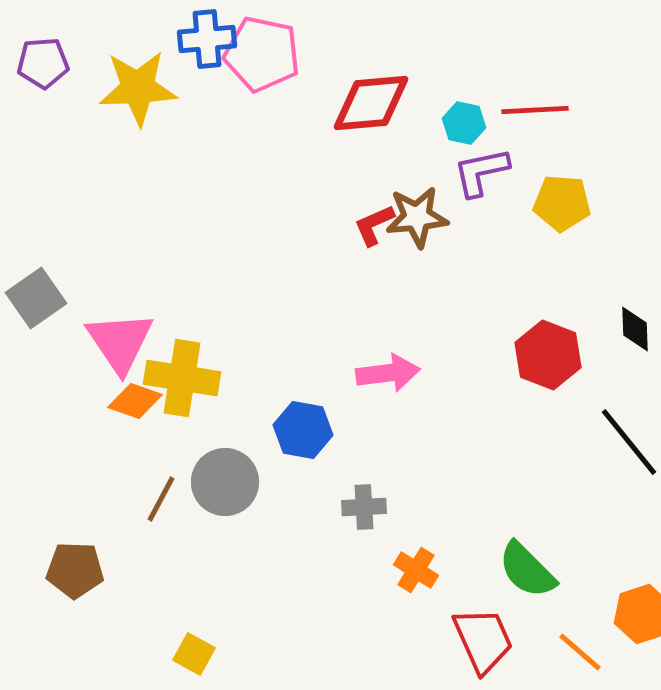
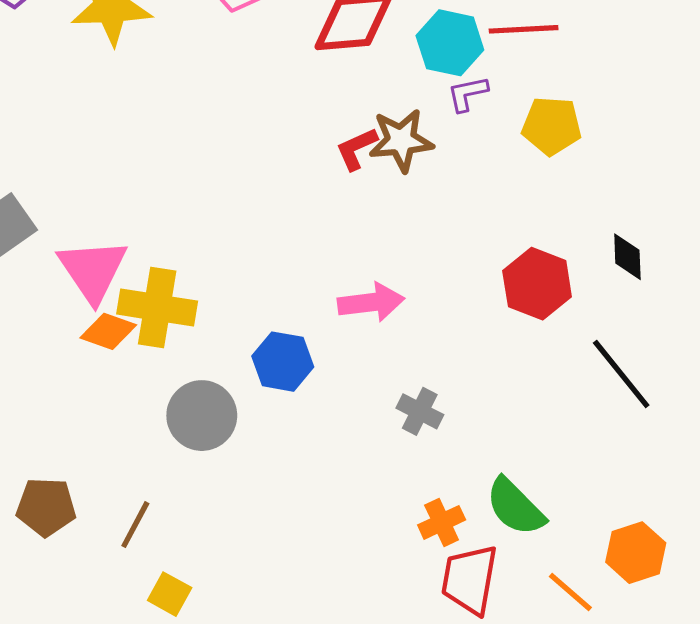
cyan hexagon: (464, 123) -> (450, 43), size x1.5
purple L-shape: (481, 172) -> (468, 94), size x0.7
brown line: (161, 499) -> (135, 525), moved
gray cross: (364, 507) -> (420, 411), moved, turned 30
orange cross: (416, 570) -> (442, 522), moved, turned 33
red trapezoid: (483, 640) -> (470, 580), turned -146

